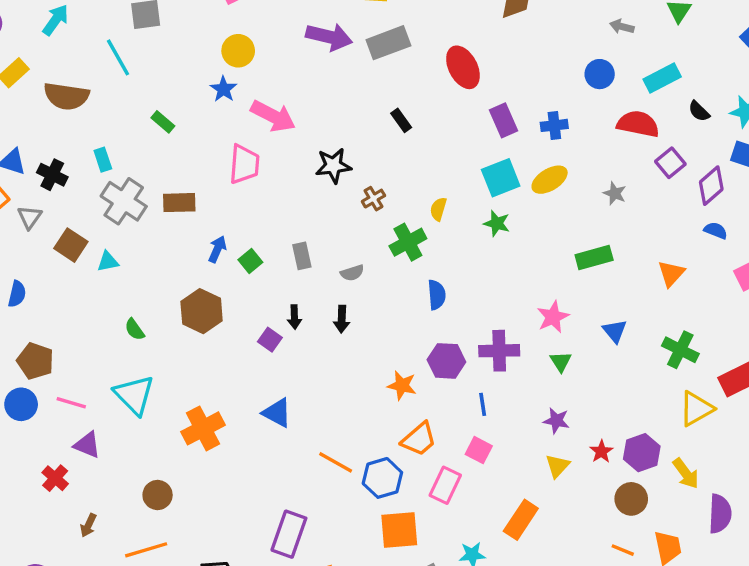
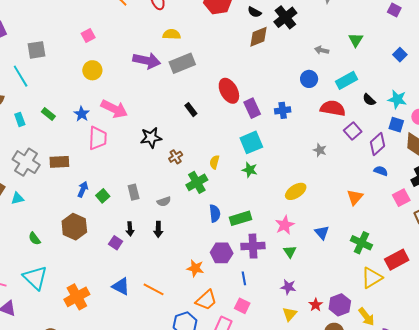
red ellipse: (463, 67) -> (229, 91), moved
blue star: (223, 89) -> (82, 114), moved
cyan rectangle: (103, 160) -> (20, 119), moved
yellow ellipse: (550, 180) -> (296, 191), moved
green rectangle: (594, 258) -> (241, 218), moved
orange line: (336, 462) -> (154, 289), moved

